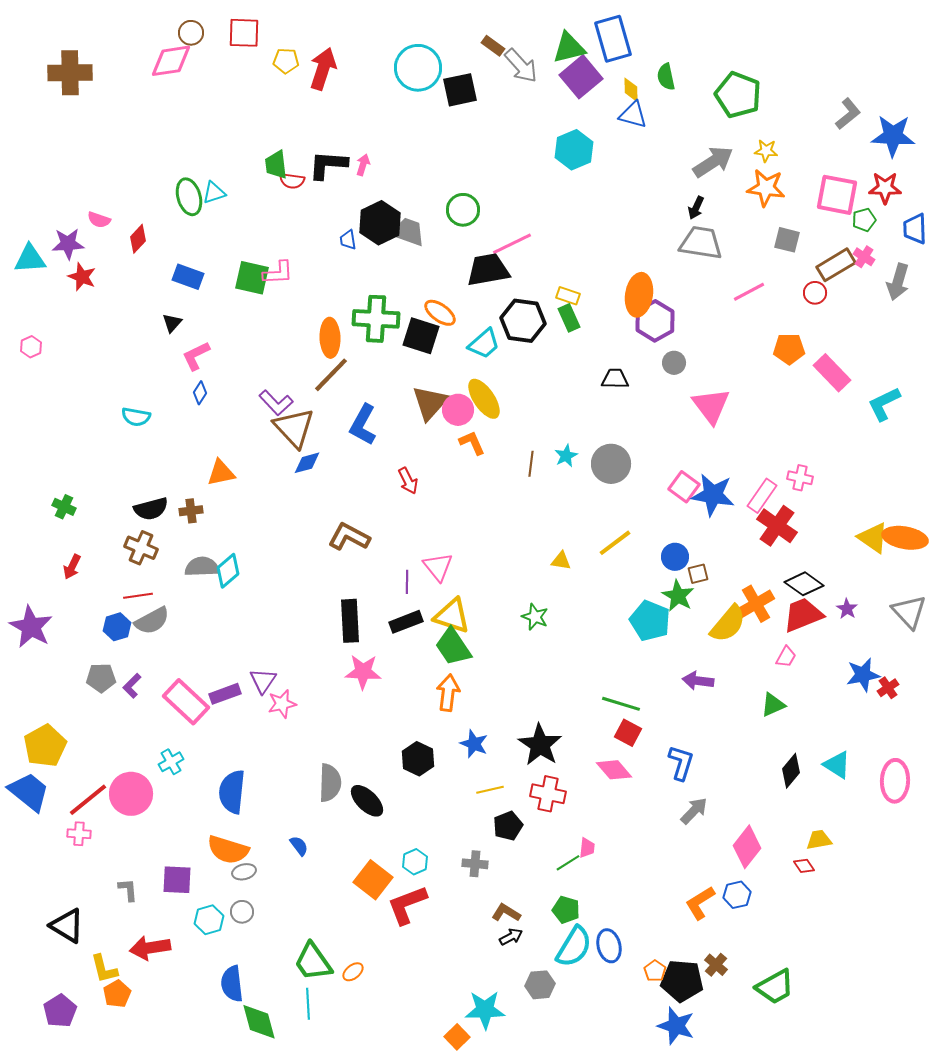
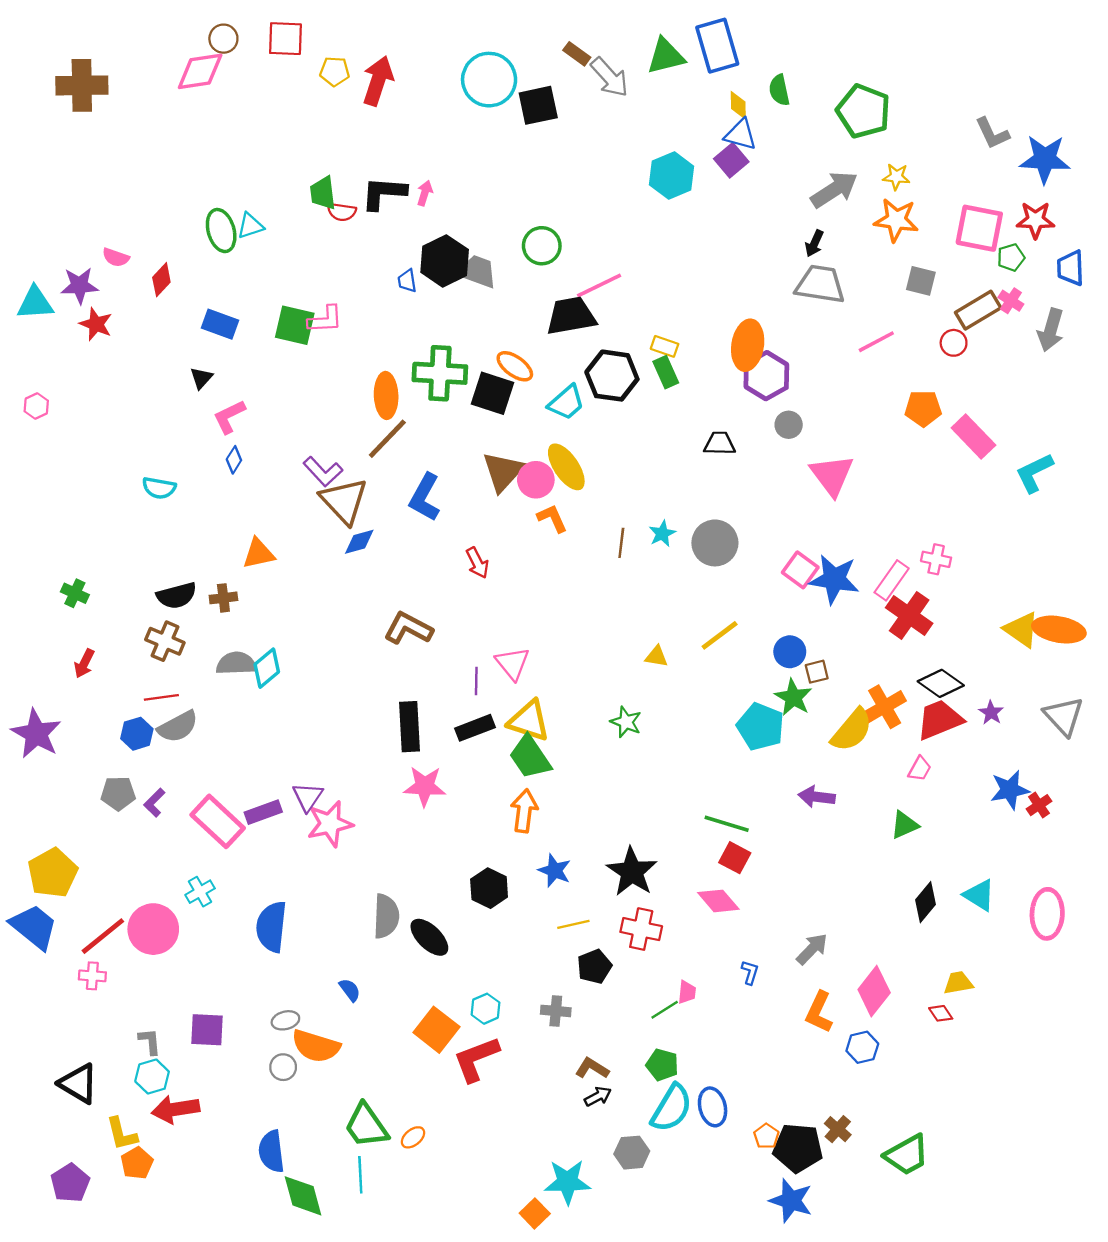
purple square: (581, 77) -> (731, 160), moved, size x0.7
gray L-shape: (848, 114) -> (992, 133), turned 104
pink star: (282, 704) -> (330, 824), size x1.4
blue L-shape: (681, 763) -> (750, 972), moved, size x0.6
orange semicircle: (228, 850) -> (316, 1046), moved
orange L-shape: (700, 903) -> (819, 1012), moved, turned -33
cyan hexagon: (209, 920) -> (152, 1076), moved

